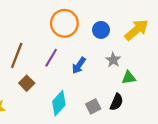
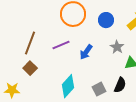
purple line: (51, 58) -> (61, 45), turned 36
brown square: (27, 83) -> (30, 68), moved

